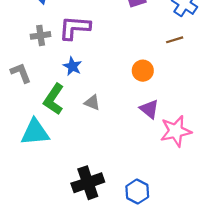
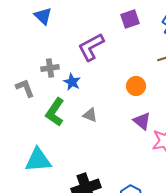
purple L-shape: (75, 28) -> (91, 47), moved, turned -32
gray cross: (41, 35) -> (50, 68), moved
cyan triangle: (35, 132) -> (38, 160), moved

